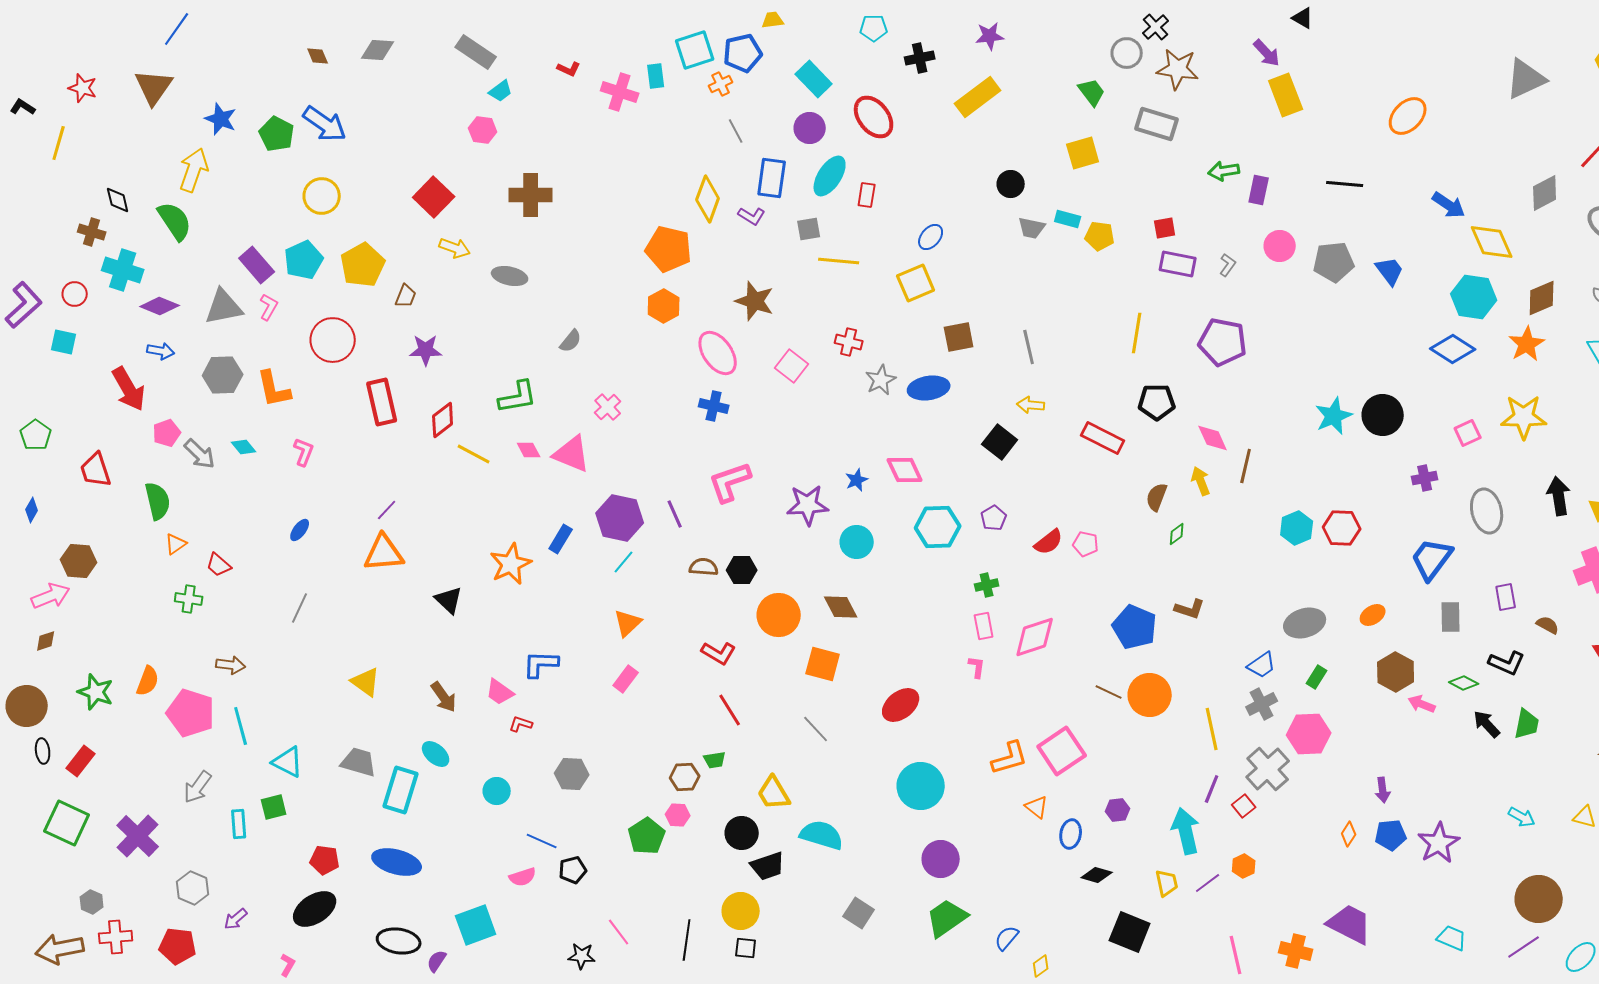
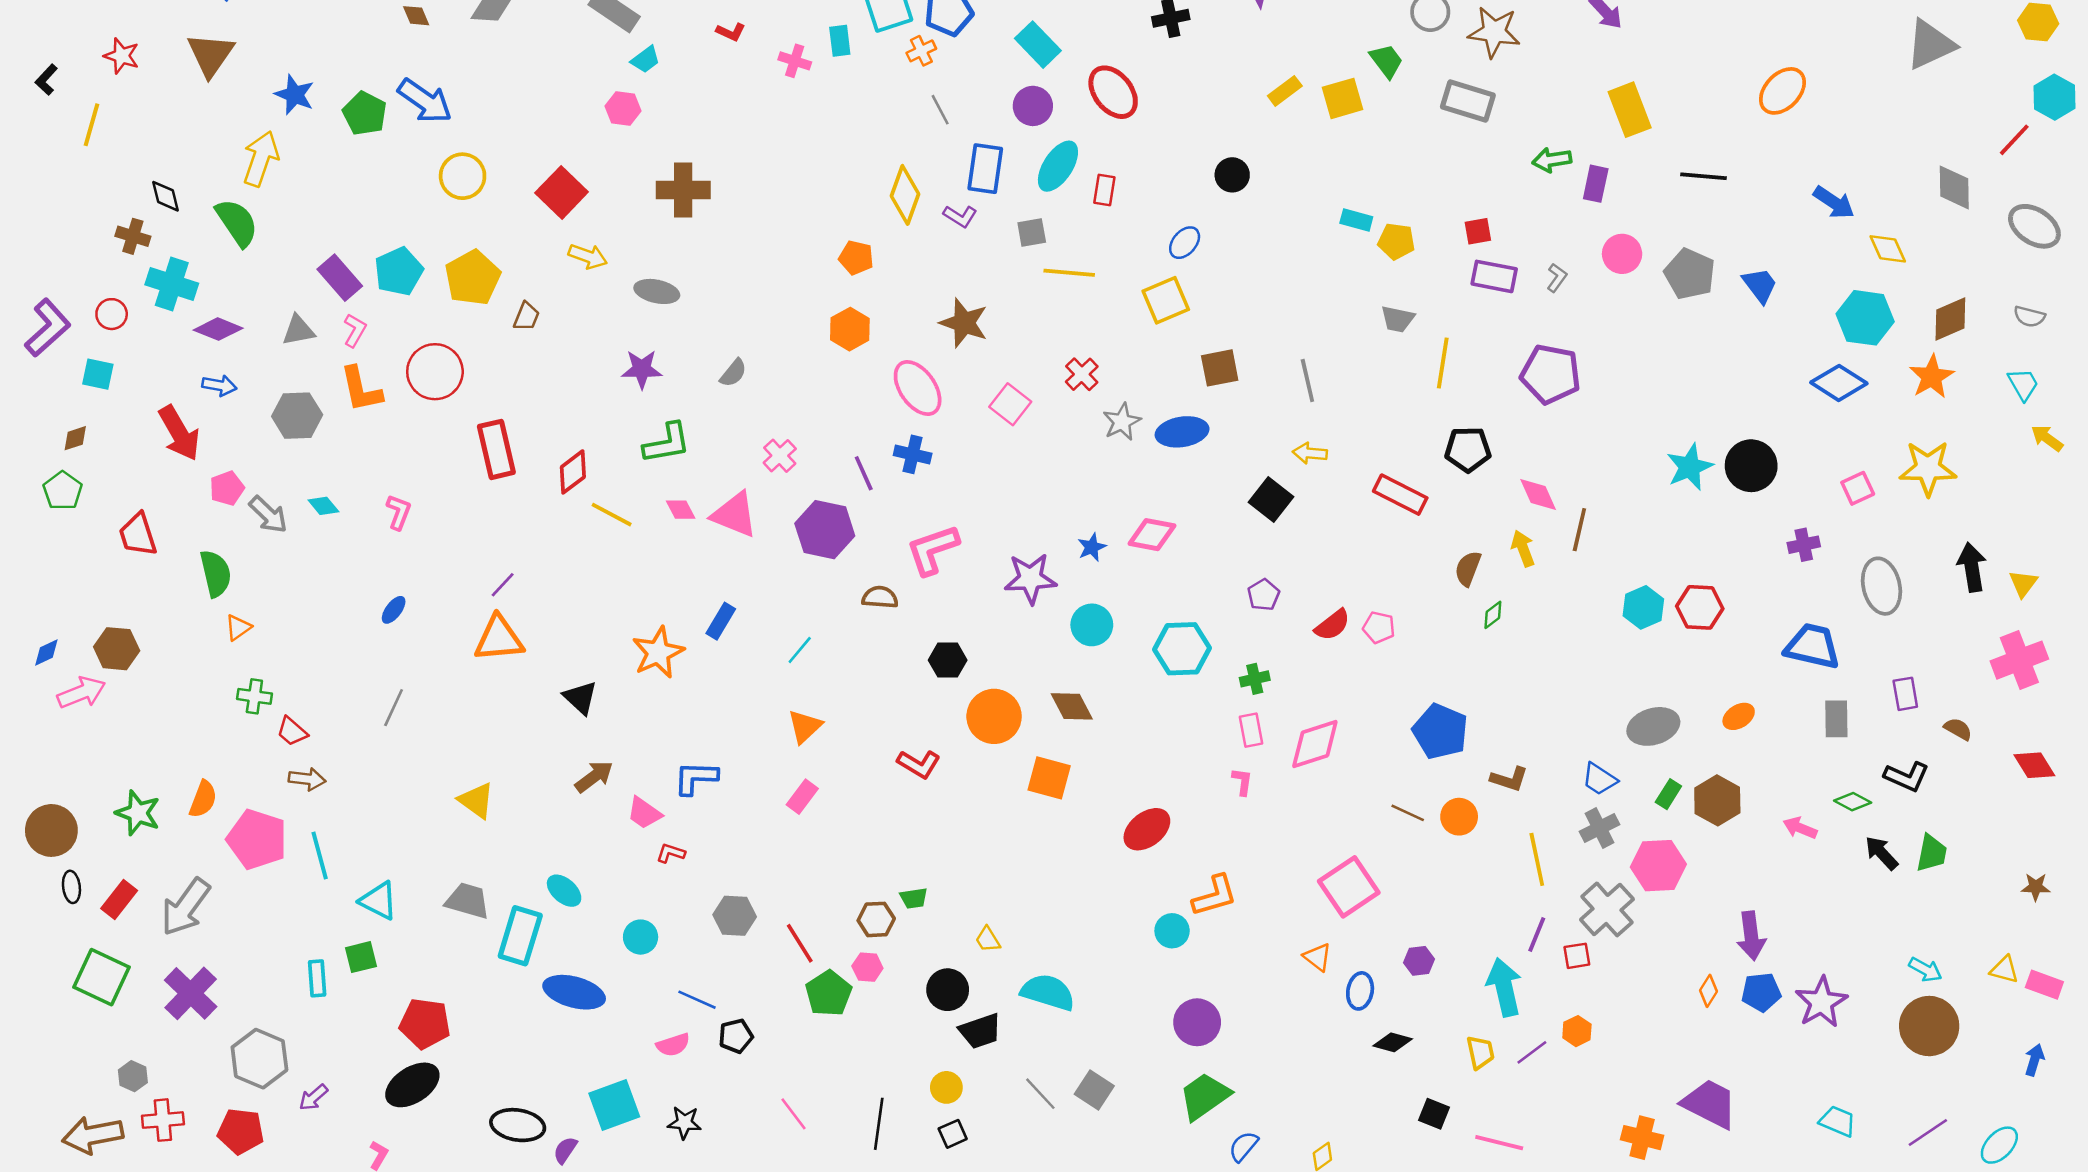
pink cross: (620, 92) -> (795, 61), size x0.7
yellow rectangle: (1286, 95) -> (1630, 110), moved
yellow rectangle: (978, 97) -> (1285, 91), moved, size x0.6
black L-shape: (23, 107) -> (46, 80), turned -80
yellow square: (1083, 153) -> (1342, 98), moved
black circle: (1011, 184) -> (1232, 175), moved
gray diamond: (1545, 193) -> (1954, 187), turned -63
yellow circle: (322, 196) -> (463, 176), moved
gray trapezoid: (1032, 228) -> (1398, 319), moved
yellow diamond: (1492, 242) -> (1888, 249), size x0.7
orange pentagon: (669, 249) -> (856, 258), size x0.6
gray pentagon: (1334, 262) -> (1690, 274), turned 30
gray triangle: (224, 307) -> (298, 330), size x0.7
red cross: (849, 342) -> (1082, 374), turned 32
purple star: (426, 350) -> (642, 369), moved
orange L-shape: (274, 389) -> (361, 389), moved
pink diamond: (905, 470) -> (1152, 535), turned -54
blue diamond: (32, 510) -> (46, 652), moved, turned 35
purple line: (675, 514) -> (864, 473), moved
purple hexagon: (620, 518) -> (825, 530), moved
cyan hexagon: (938, 527) -> (1182, 649), moved
blue trapezoid: (1432, 559) -> (1813, 646), turned 66
red trapezoid: (219, 565) -> (292, 731), moved
brown semicircle: (704, 567) -> (880, 597), moved
brown L-shape: (1190, 609) -> (1509, 779), moved
brown diamond: (46, 641) -> (75, 438), moved
blue trapezoid: (1262, 665) -> (1599, 779), turned 68
brown hexagon: (1396, 672) -> (1717, 800), moved
orange circle: (1150, 695) -> (1459, 817), size x0.7
brown arrow: (444, 697) -> (594, 777), moved, turned -92
red line: (730, 710) -> (800, 943), moved
gray line: (816, 729) -> (1040, 1094), moved
orange L-shape: (1010, 758) -> (1215, 896), moved
cyan circle: (921, 786) -> (1172, 931), size x0.6
gray arrow: (198, 787) -> (186, 907), moved, size x1.4
purple arrow: (1383, 790) -> (1751, 936), size x1.5
yellow trapezoid: (774, 793) -> (988, 940), size x0.6
red square: (1244, 806) -> (1577, 956), turned 30
red pentagon: (325, 860) -> (425, 1024), size x1.4
blue ellipse: (397, 862) -> (574, 992), moved
gray hexagon: (193, 888) -> (259, 1059), size x1.4
brown circle: (1539, 899) -> (1929, 1026), moved
yellow circle: (741, 911) -> (946, 1087), size x0.7
black square: (1130, 932) -> (1434, 1114), size x0.6
blue semicircle: (1007, 938) -> (1243, 1146), moved
black square: (746, 948) -> (953, 1134), turned -30
pink line: (1236, 955) -> (1499, 1143), moved, turned -63
black star: (582, 956) -> (684, 1123), moved

